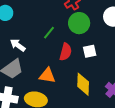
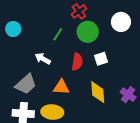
green line: (49, 33) -> (58, 34), moved
white arrow: (18, 45) -> (43, 59), moved

